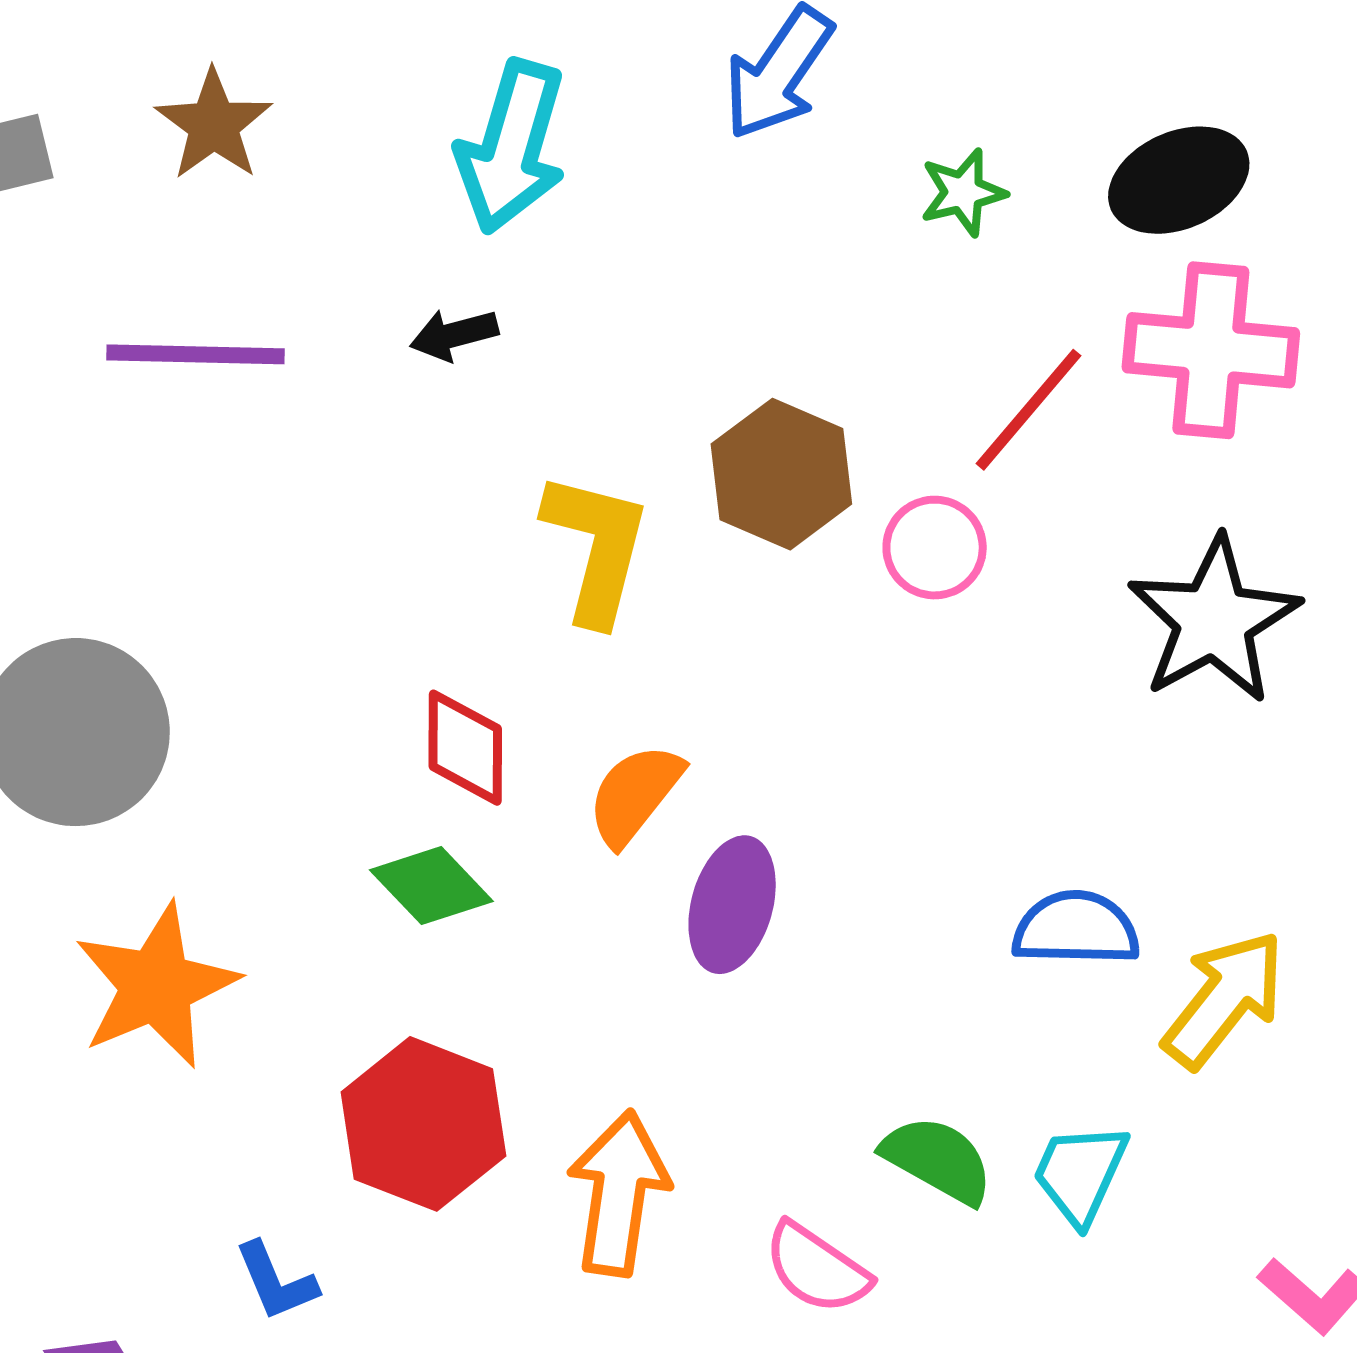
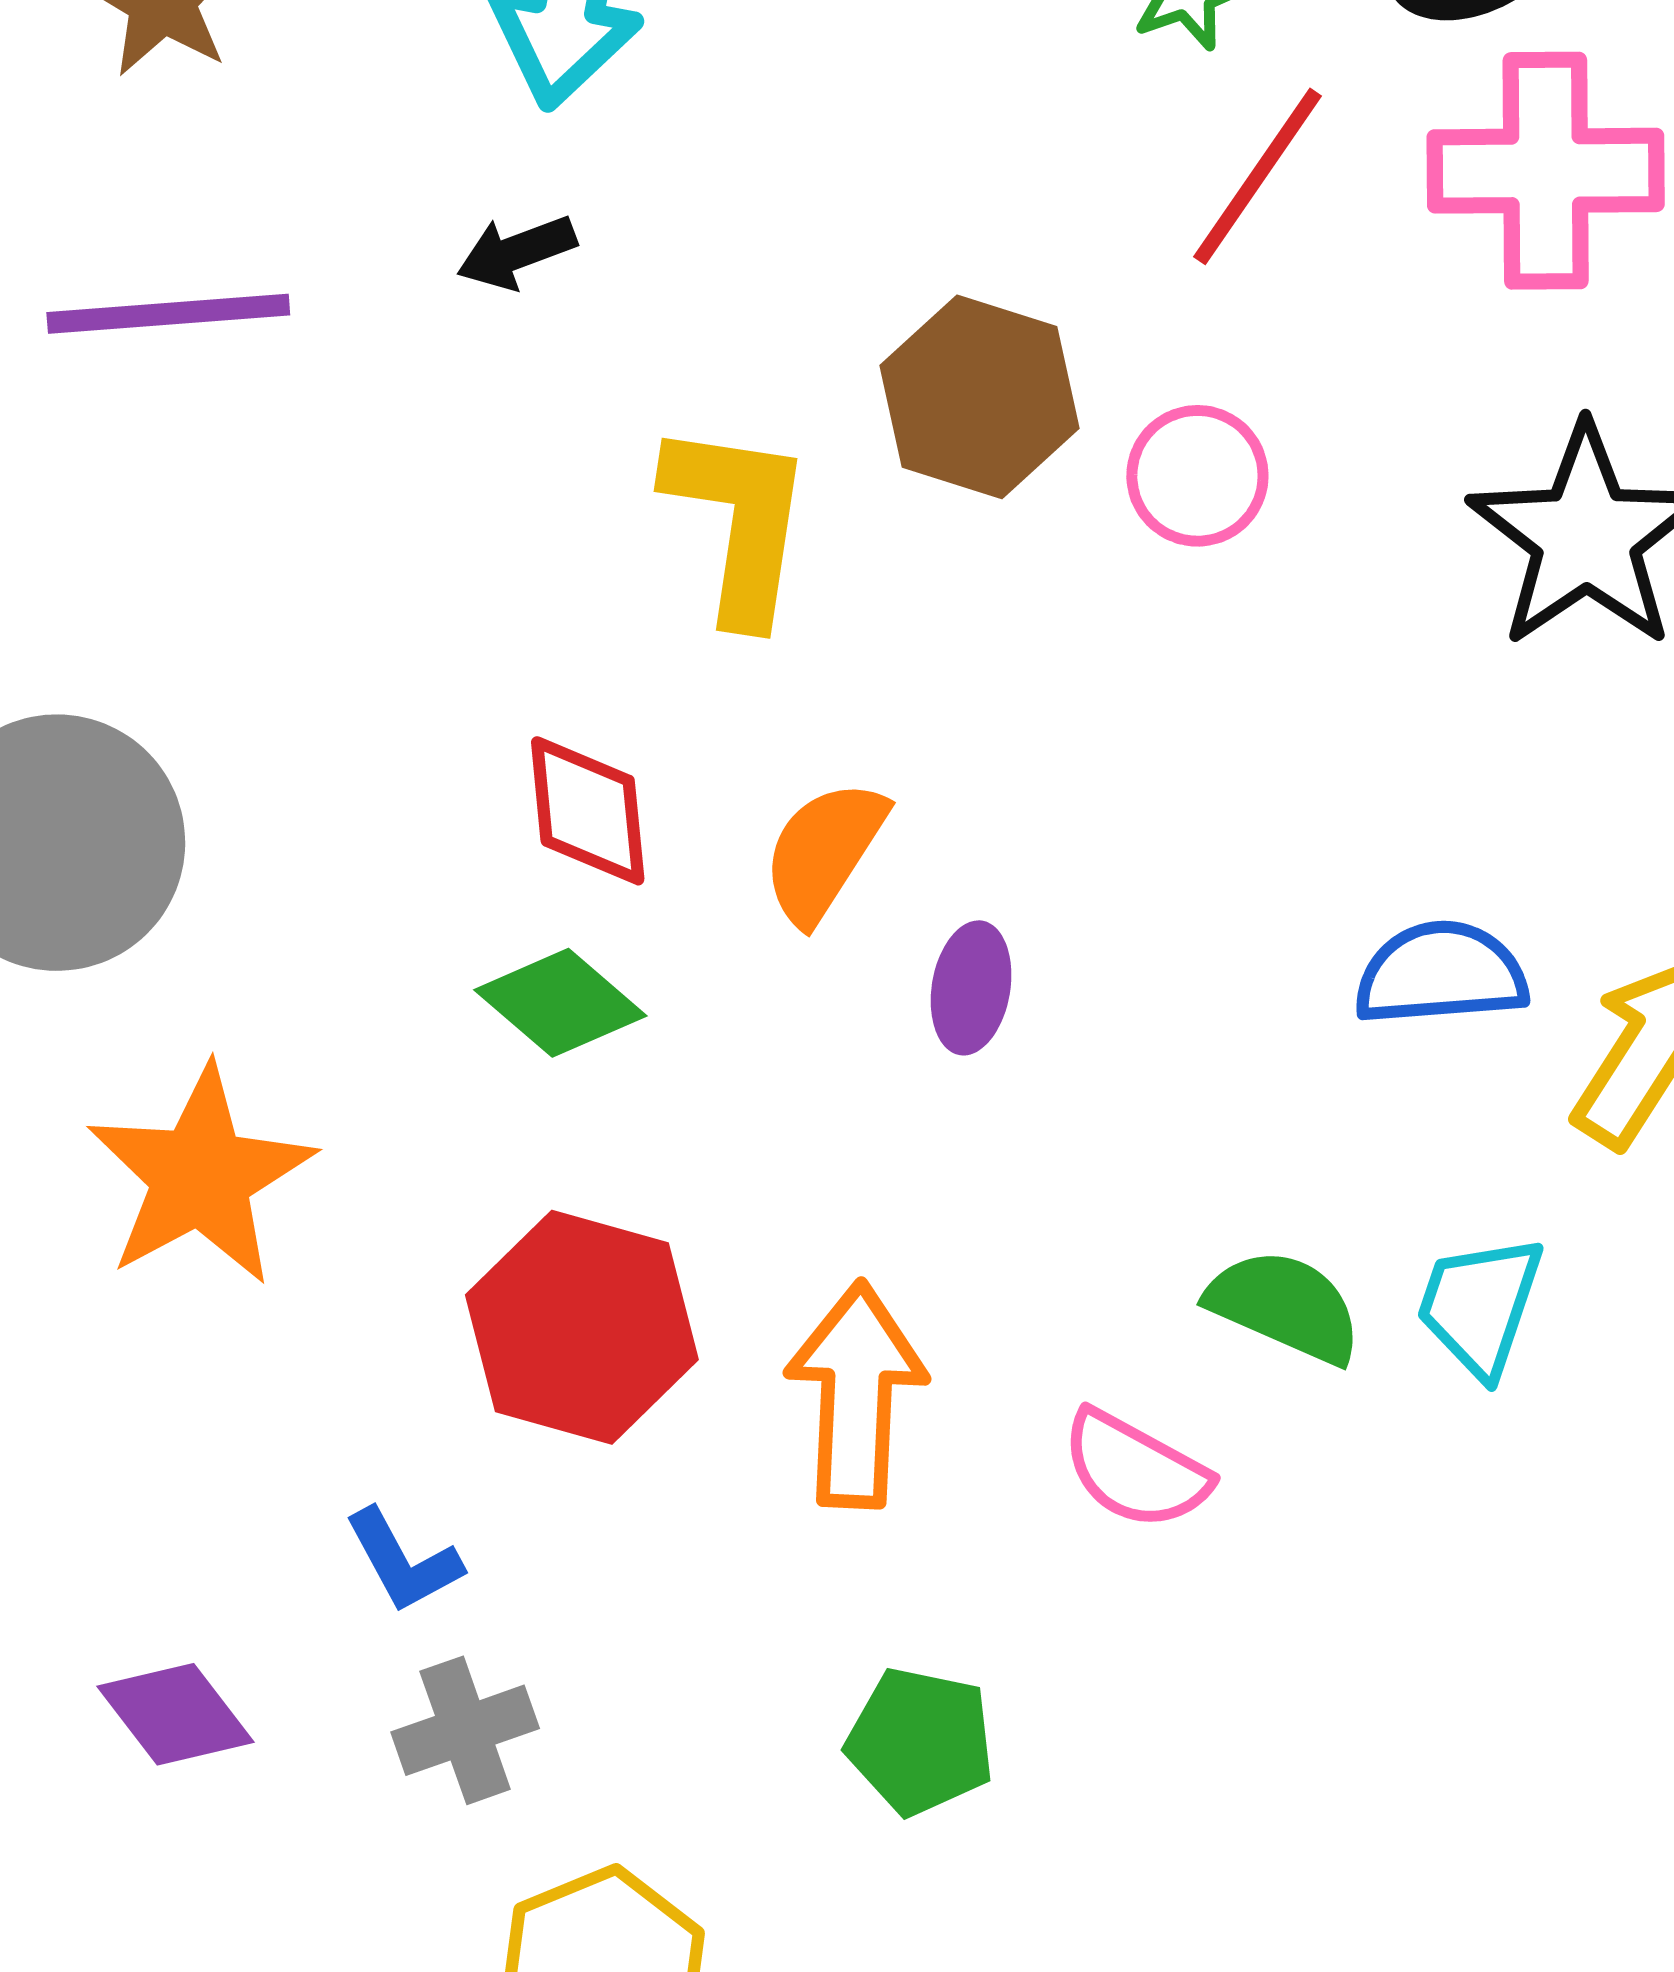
red line: (1028, 410) -> (1258, 176), moved
purple ellipse: (732, 905) -> (971, 988), size x0.7

